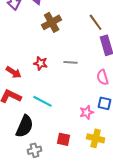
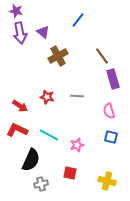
pink star: (87, 112) -> (77, 145), moved
yellow cross: (96, 138) -> (107, 181), moved

